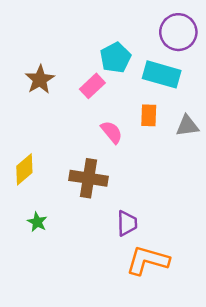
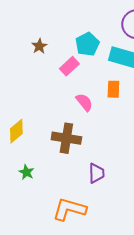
brown star: (40, 80) -> (39, 46), moved, size x0.7
orange L-shape: (148, 260) -> (69, 209), moved

